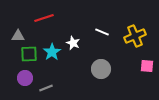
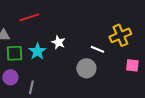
white line: (102, 32) -> (97, 49), moved
gray line: (46, 88) -> (31, 87), turned -56

